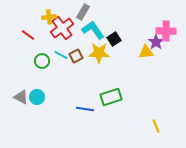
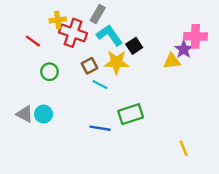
red cross: (62, 28) -> (73, 33), turned -35
cyan line: (61, 55) -> (100, 85), moved

